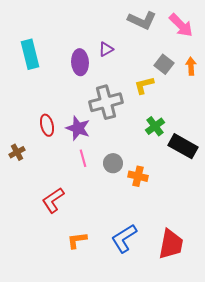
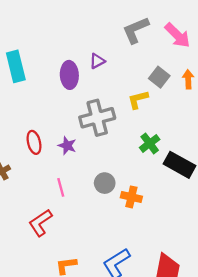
gray L-shape: (142, 20) -> (136, 30), turned 132
purple star: (78, 128) -> (67, 146), size x0.7
pink line: (83, 158) -> (61, 187), moved

